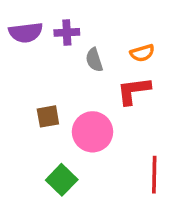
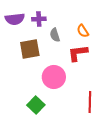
orange semicircle: (142, 53) -> (83, 31), turned 72
brown square: (48, 116) -> (30, 49), moved, size x1.5

